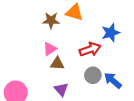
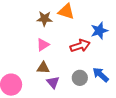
brown triangle: (57, 64) -> (43, 68), moved
gray circle: (93, 75) -> (80, 78), moved

